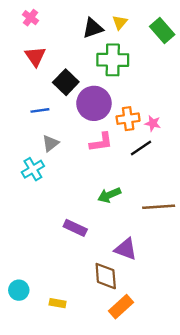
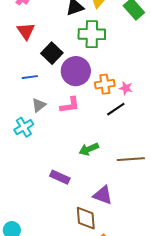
pink L-shape: (101, 142) -> (70, 105), moved

